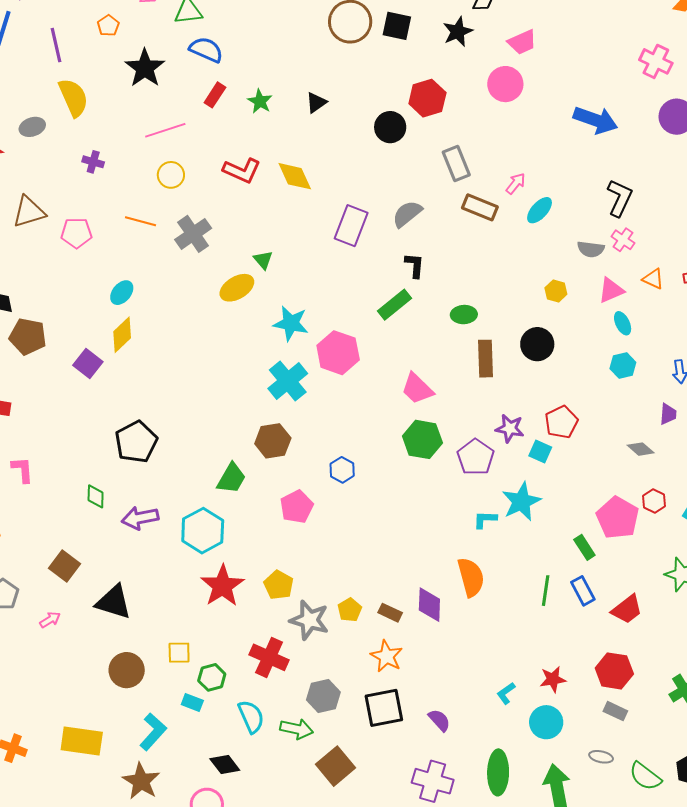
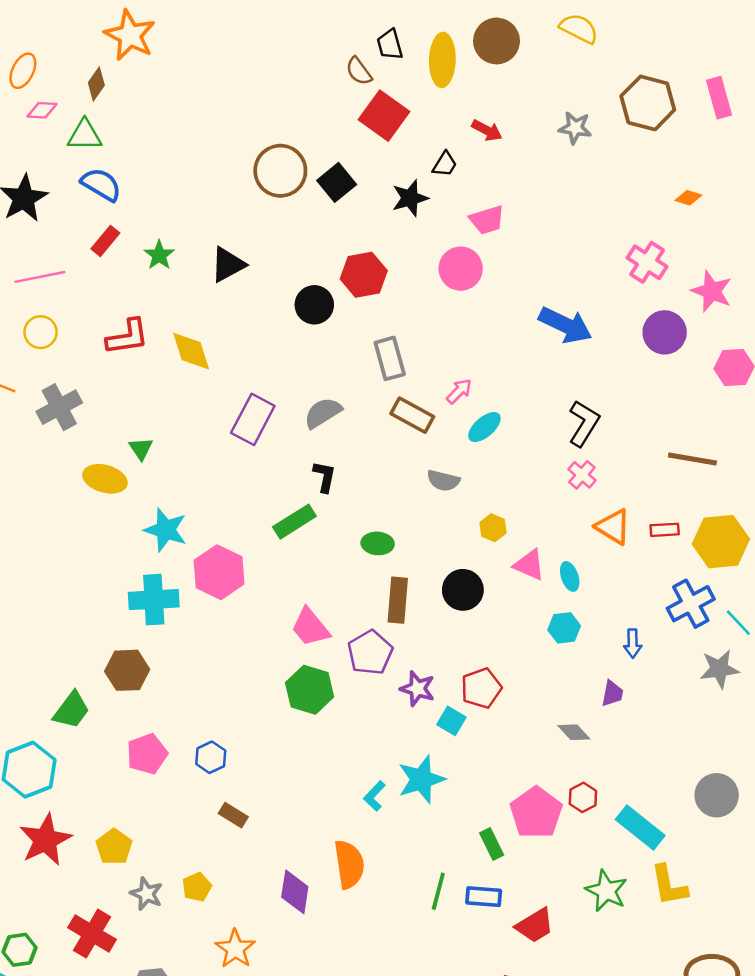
black square: (397, 26) -> (337, 182), turned 32
black triangle: (316, 103) -> (228, 265), size x1.4
red L-shape: (242, 171) -> (128, 337), turned -39
gray semicircle: (591, 249) -> (443, 481), moved
orange triangle: (653, 279) -> (613, 527), size x1.4
yellow ellipse: (237, 288) -> (105, 479), turned 40
pink triangle: (611, 290) -> (529, 565), moved, turned 40
cyan cross: (288, 381) -> (154, 600), turned 30
purple pentagon: (476, 457) -> (370, 652), moved
blue hexagon: (342, 470) -> (211, 757), moved
cyan L-shape: (485, 519) -> (374, 796), turned -55
blue rectangle: (583, 591) -> (484, 897), turned -64
brown rectangle: (390, 613) -> (233, 815), moved
gray star: (309, 620) -> (146, 894), size x0.7

